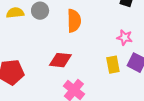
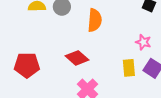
red diamond: (60, 60) -> (77, 58), turned 30

